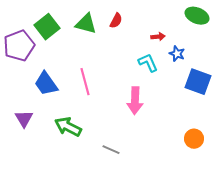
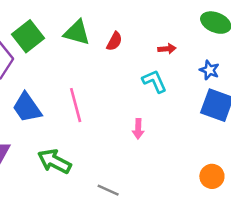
red semicircle: (116, 21) -> (114, 41), moved
blue star: (177, 54) -> (209, 70), moved
pink arrow: (135, 101) -> (138, 129), size x0.6

